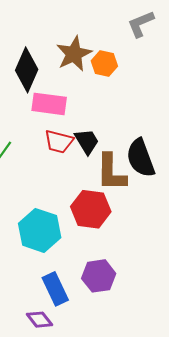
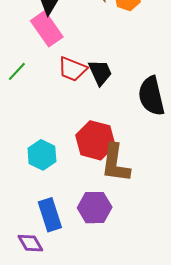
pink rectangle: (49, 104) -> (47, 29), moved, turned 40
brown L-shape: (111, 172) -> (115, 163), moved
cyan hexagon: (40, 230) -> (42, 155), size x0.7

